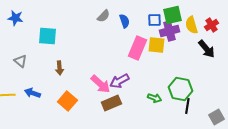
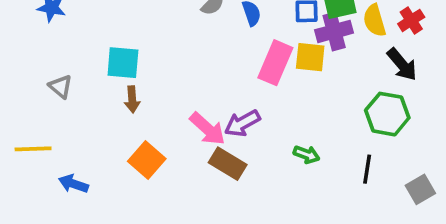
cyan square: (47, 36) -> (123, 63), moved
green hexagon: (180, 89) -> (387, 114), moved
blue arrow: (32, 93) -> (73, 184), moved
brown rectangle: (111, 103) -> (228, 164), turned 54

